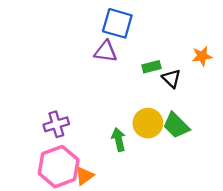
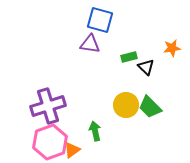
purple cross: (56, 124) -> (48, 106), size x1.6
green arrow: (119, 140) -> (95, 131), moved

